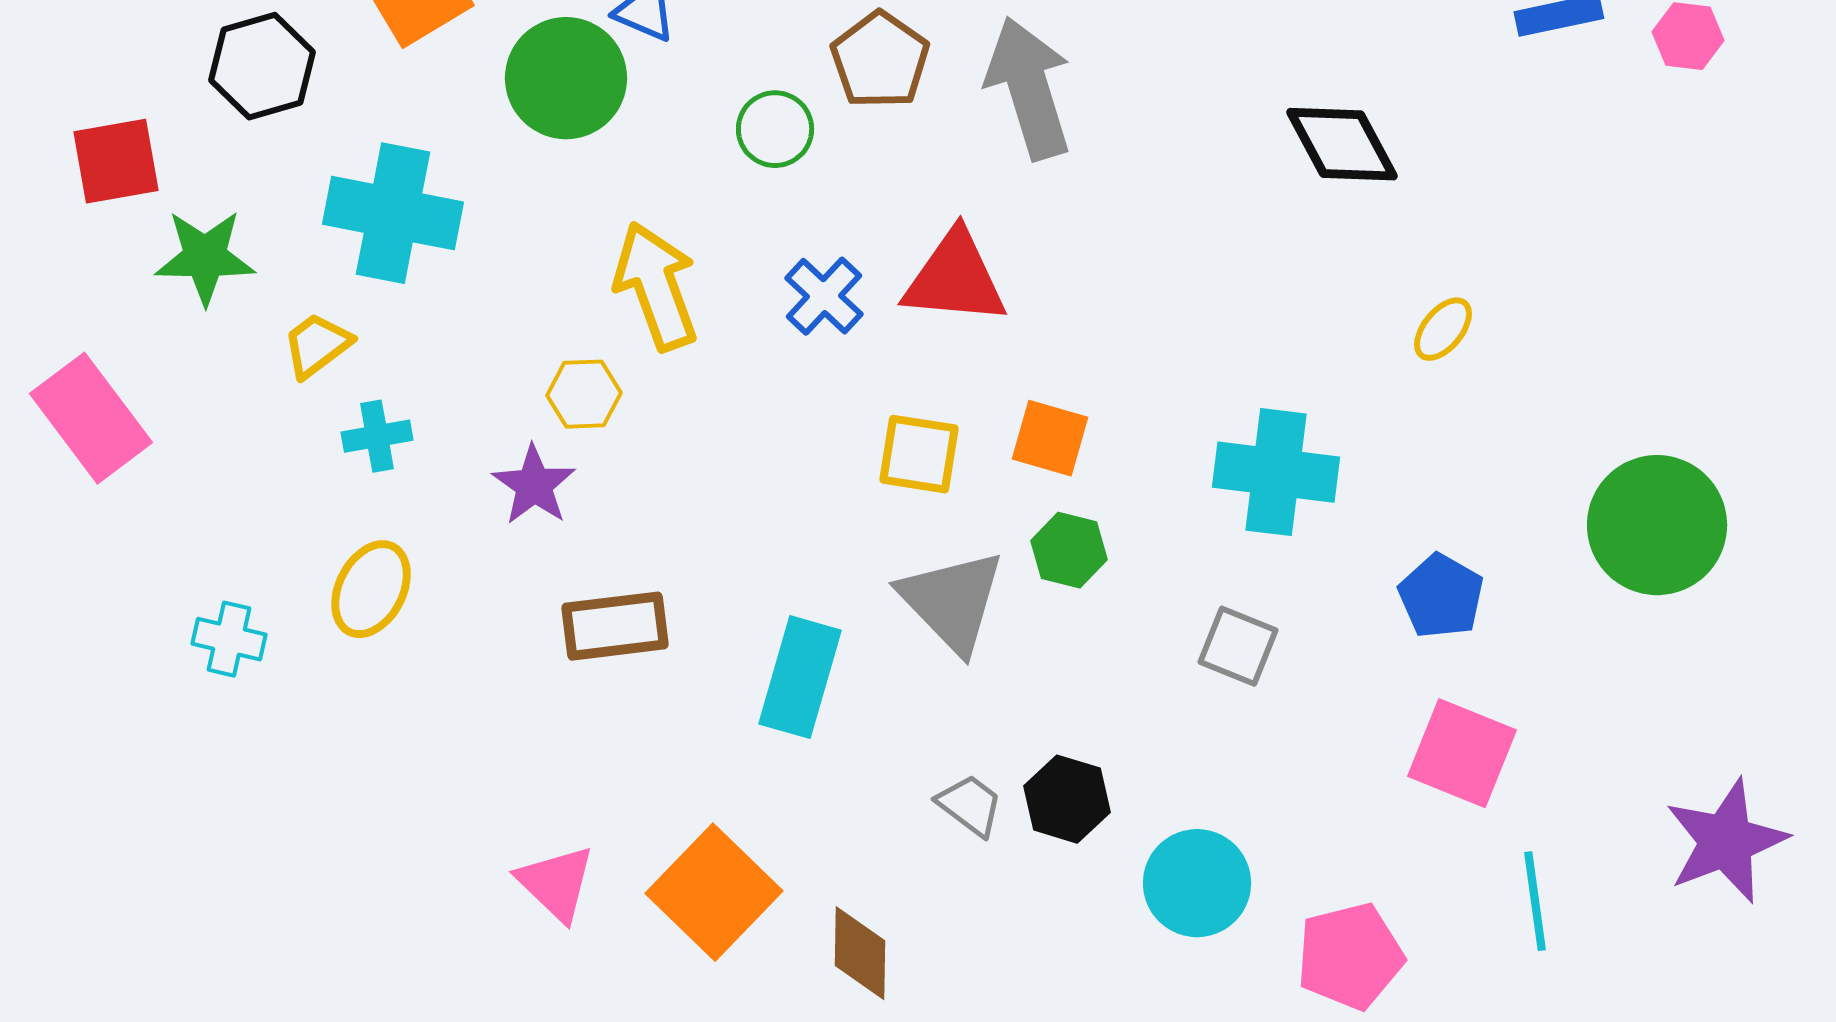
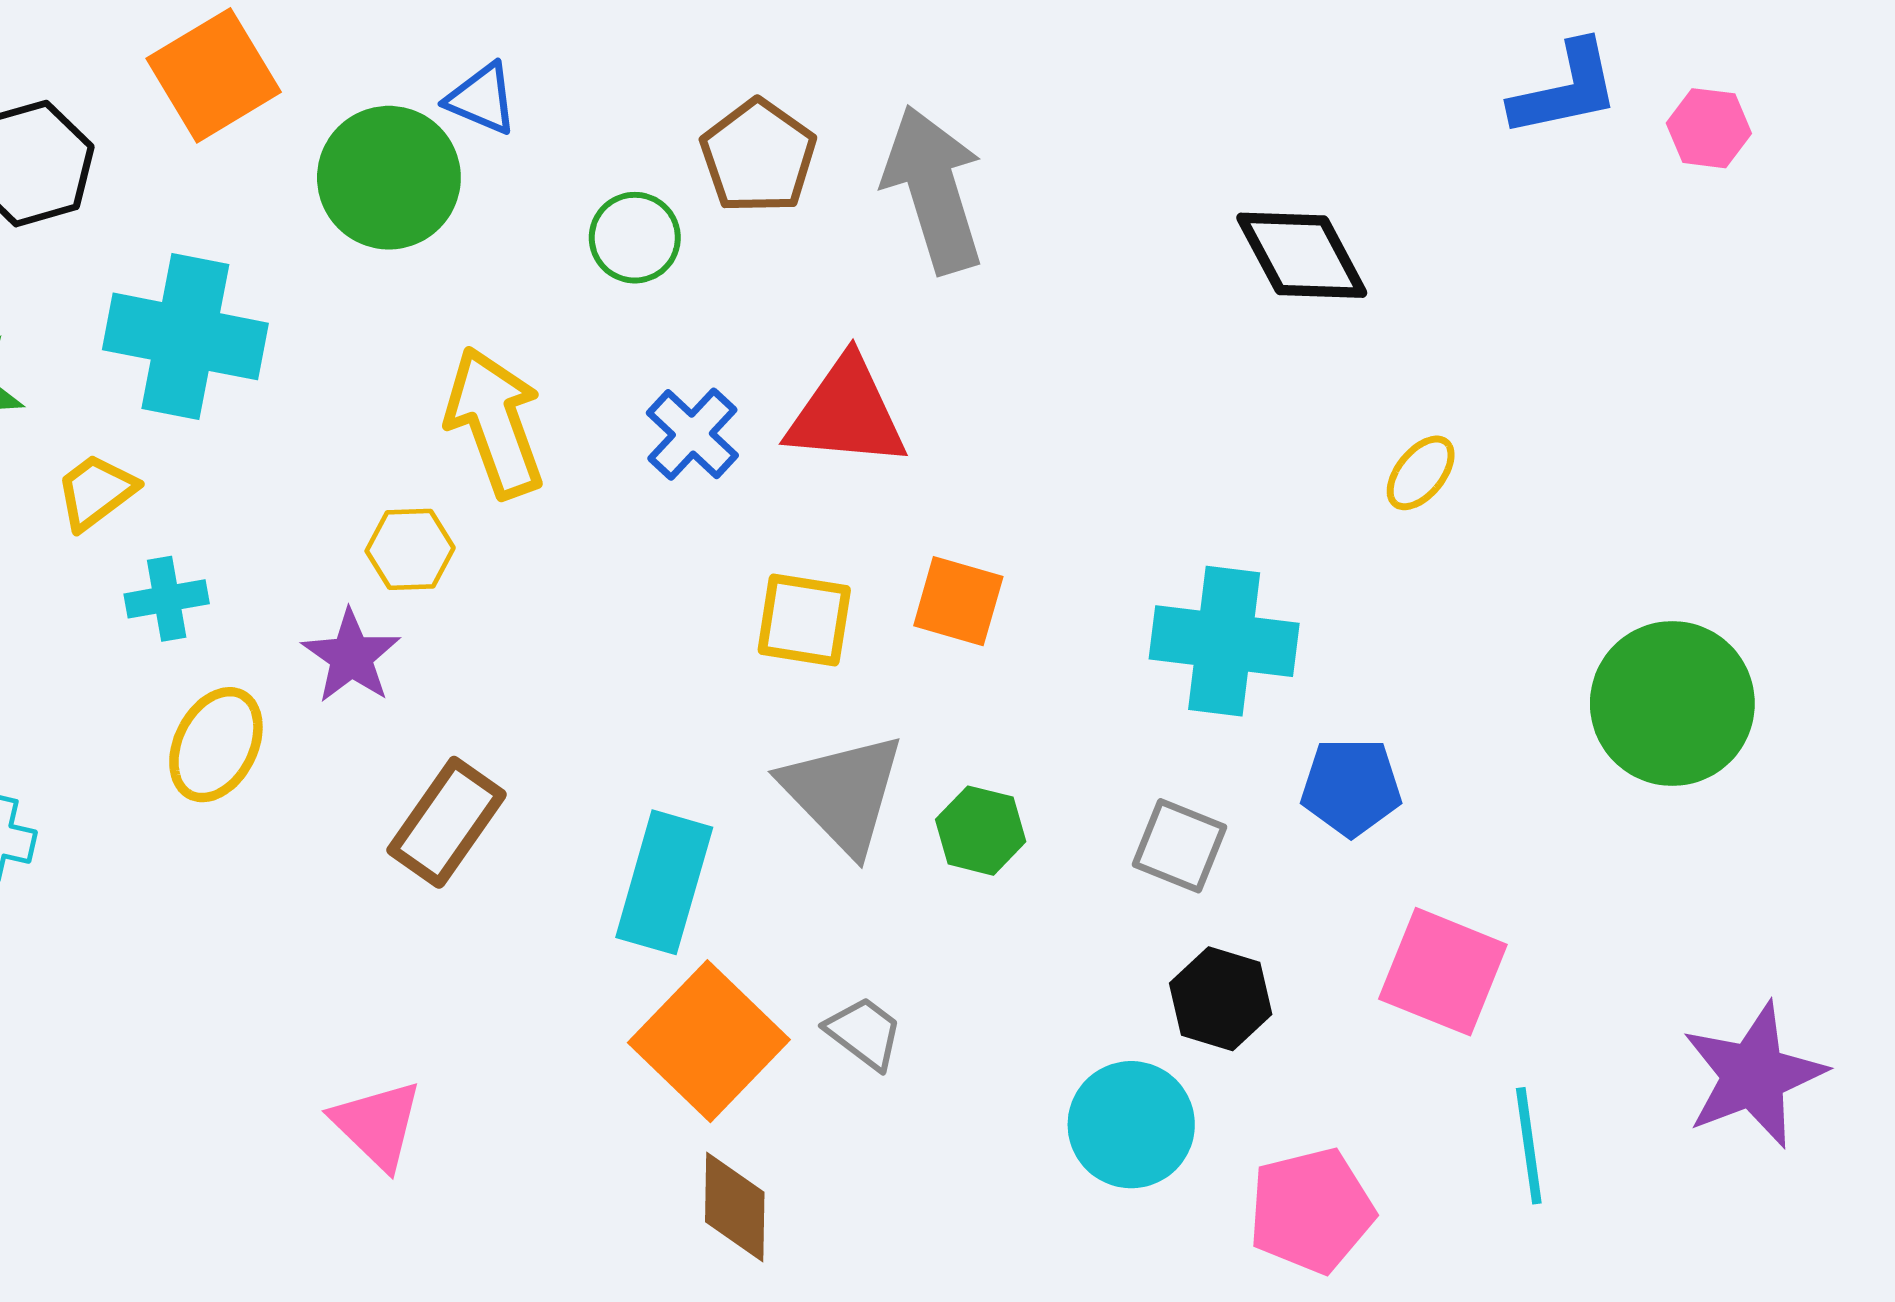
green hexagon: (1069, 550) -> (981, 831), moved
yellow ellipse: (371, 589) -> (216, 745), moved
blue pentagon: (1441, 596) -> (1351, 787), moved, turned -30
brown rectangle: (615, 626) -> (447, 822), turned -48
black hexagon: (1067, 799) -> (1221, 999), moved
orange square: (714, 892) -> (709, 1041), moved

